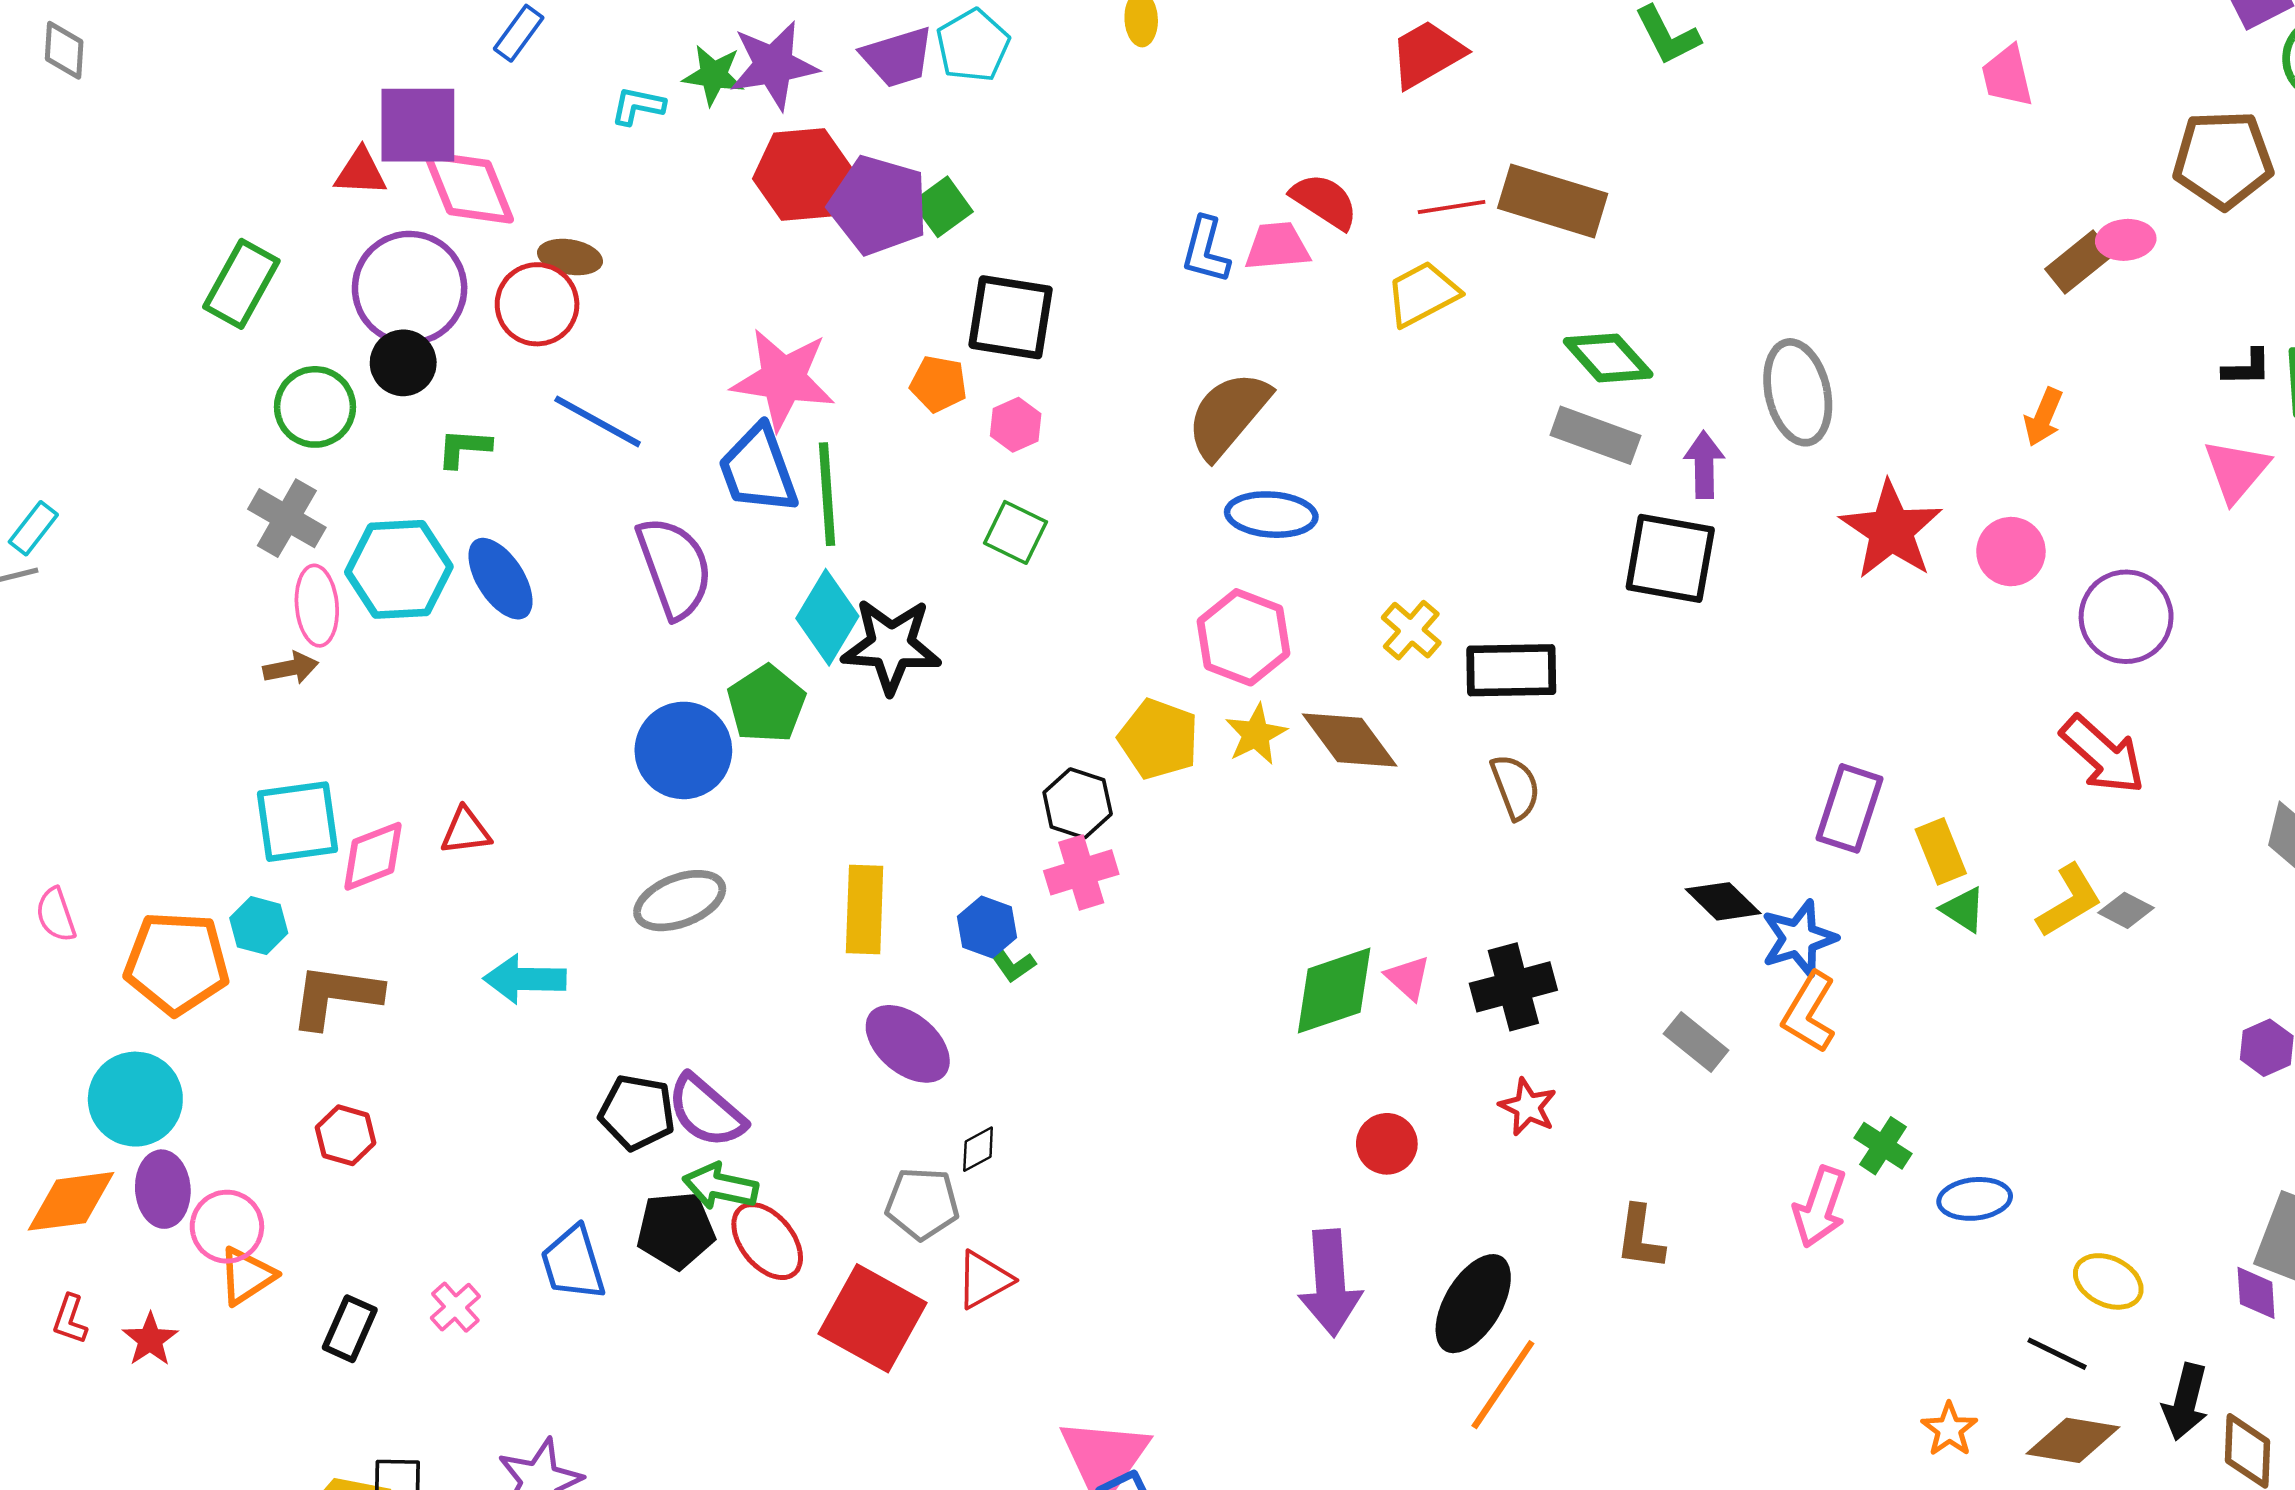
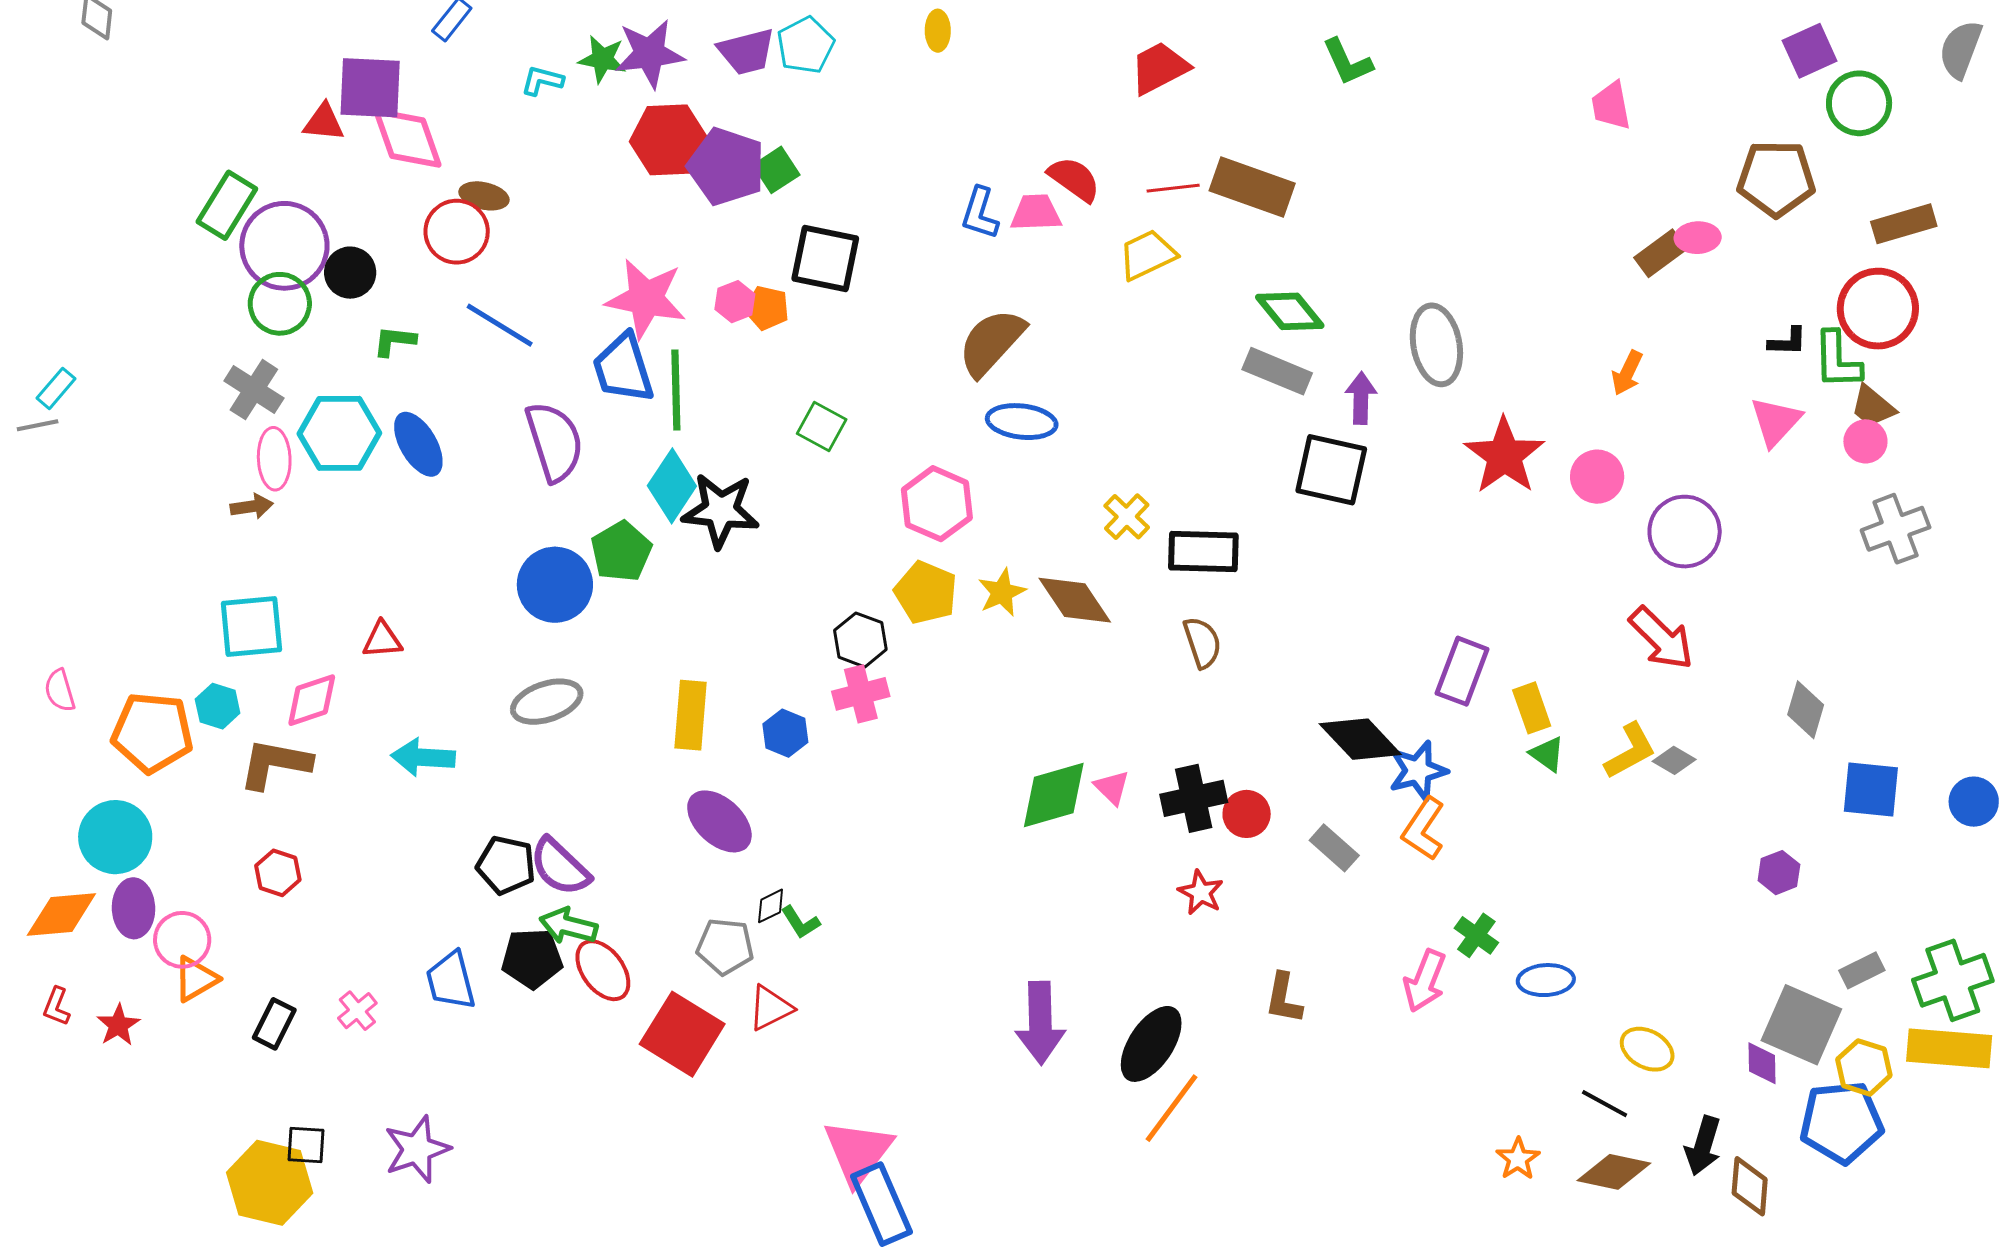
purple circle: (410, 288) -> (284, 246), moved
pink hexagon: (1016, 425) -> (735, 302), moved
pink hexagon: (1244, 637) -> (937, 504), moved
pink diamond: (373, 856) -> (312, 700), moved
black diamond: (1723, 901) -> (1360, 739), size x1.4
green L-shape: (1010, 962) -> (800, 922), moved
red circle: (1387, 1144) -> (1247, 814), moved

